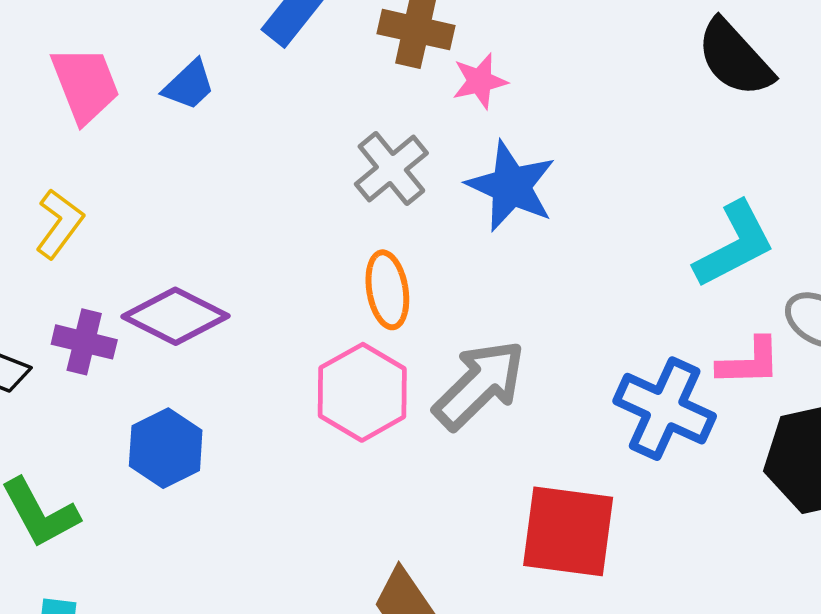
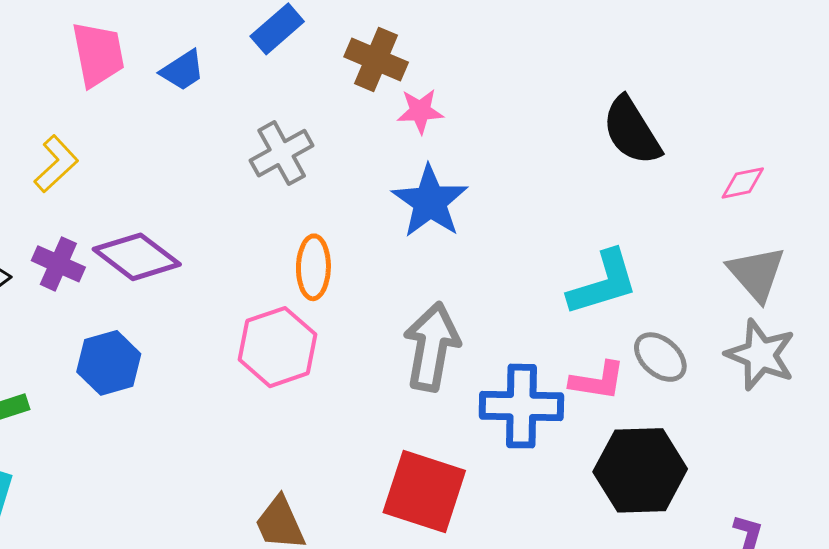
gray cross: (391, 169) -> (282, 153), moved
gray arrow: (479, 385) -> (432, 347), moved, turned -46
blue cross: (665, 409) -> (521, 406), turned -34

